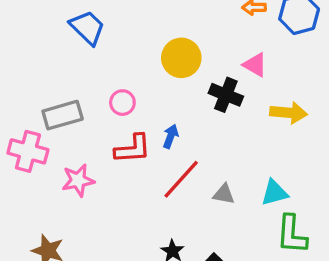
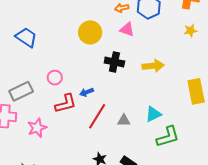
yellow circle: (181, 58) -> (90, 32), moved
pink triangle: (255, 65) -> (127, 29), moved
blue arrow: (171, 136) -> (87, 92), turned -120
green L-shape: (292, 234) -> (168, 137), turned -100

